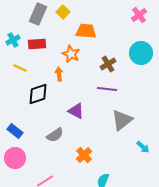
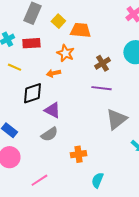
yellow square: (63, 12) -> (58, 21), moved
orange arrow: (59, 74) -> (53, 73), turned -96
purple triangle: (76, 111) -> (52, 110), moved
orange cross: (84, 155) -> (78, 154), turned 35

